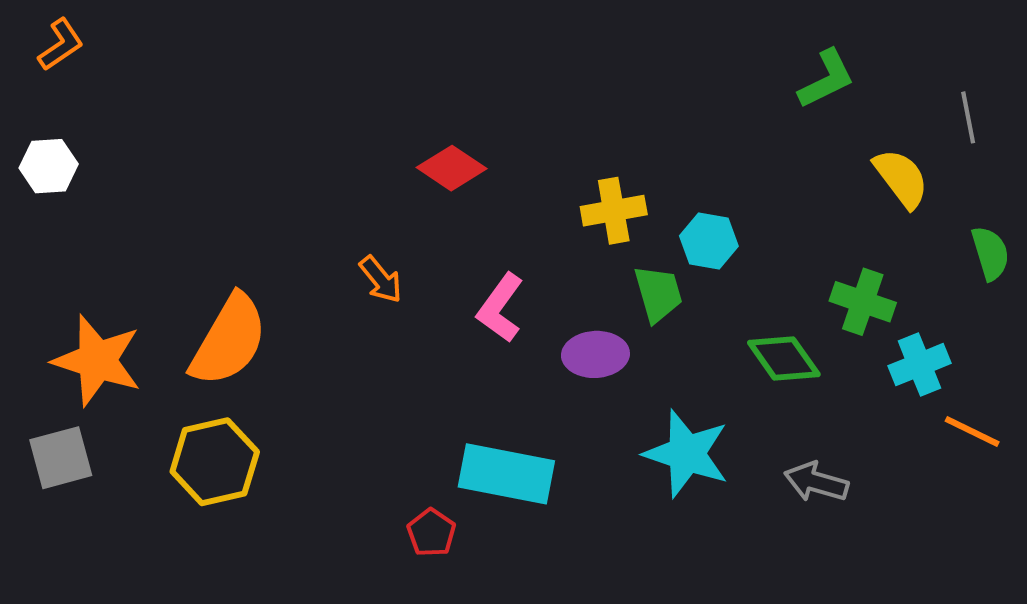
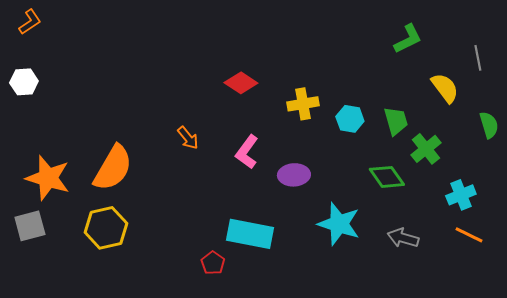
red diamond: (452, 168) -> (241, 83), moved
green trapezoid: (658, 294) -> (396, 121), moved
green cross: (863, 302) -> (426, 149), turned 32
cyan cross: (919, 365) -> (461, 195), moved
orange line: (972, 431) -> (469, 235), moved

